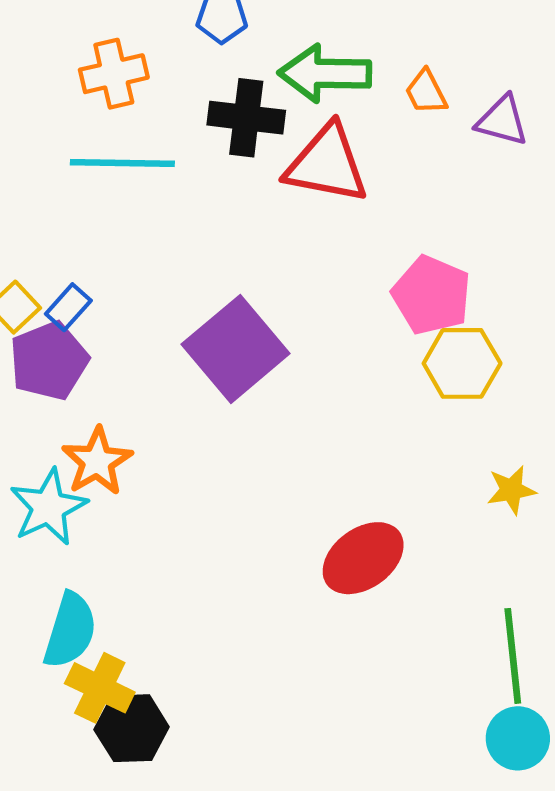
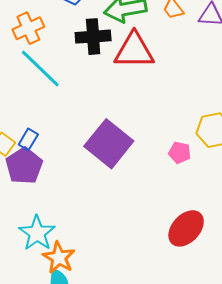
cyan line: (122, 163) -> (40, 68), turned 54
pink pentagon: (432, 295) -> (180, 153), moved, size x0.6
orange star: (97, 461) -> (59, 258), moved

